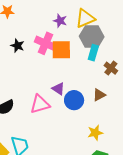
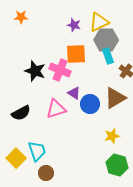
pink cross: (45, 43) -> (60, 70), moved
black star: (17, 46) -> (35, 71), moved, size x1.5
cyan rectangle: (93, 53) -> (108, 56), turned -35
brown triangle: (99, 95) -> (115, 98), size x1.6

